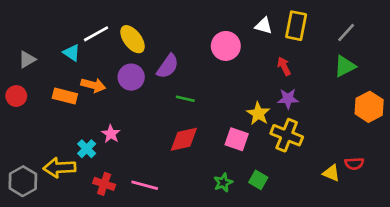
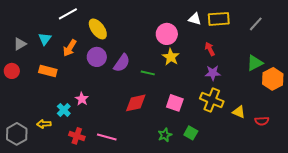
yellow rectangle: (296, 26) -> (219, 19), turned 75
white line: (96, 34) -> (68, 14), moved
cyan triangle: (72, 53) -> (45, 39), moved, turned 32
purple semicircle: (168, 66) -> (122, 63), moved
green triangle: (345, 66) -> (255, 63), moved
orange arrow: (93, 85) -> (70, 48), moved, turned 108
green line: (185, 99) -> (148, 73), moved
yellow star: (258, 114) -> (171, 57), moved
yellow arrow: (59, 168) -> (44, 124), size x0.6
yellow triangle: (331, 173) -> (239, 112), moved

